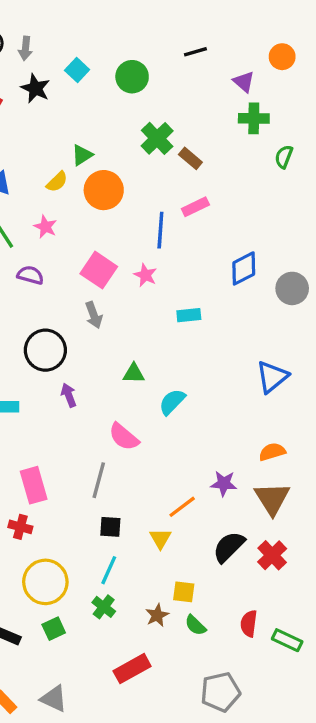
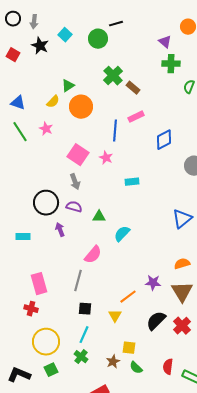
black line: (195, 52) -> (116, 24), moved
blue diamond: (244, 268) -> (164, 140), moved
purple semicircle: (30, 275) -> (74, 207), moved
pink semicircle: (124, 437) -> (93, 255), turned -90

